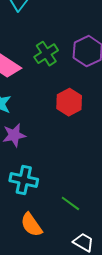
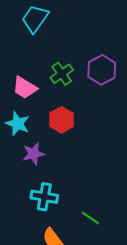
red hexagon: (69, 102) -> (62, 120), moved

